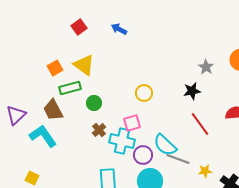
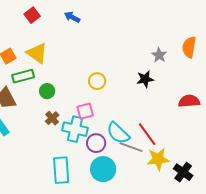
red line: (200, 124) -> (147, 134), moved
yellow star: (205, 171) -> (158, 159), size x1.6

